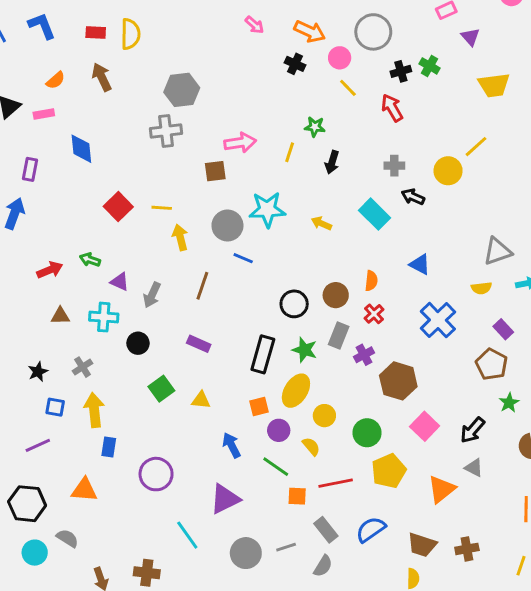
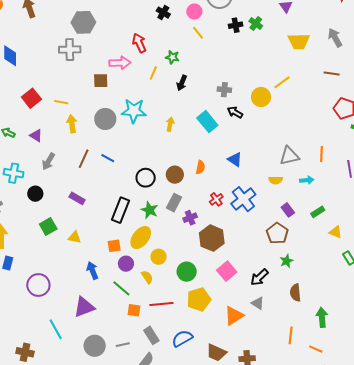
red arrow: (392, 108) -> (139, 43), moved
yellow arrow: (321, 223) -> (170, 124), turned 72
blue line: (243, 258) -> (108, 158), moved
purple triangle: (120, 282) -> (36, 136), moved
red cross: (374, 314) -> (216, 199), moved

